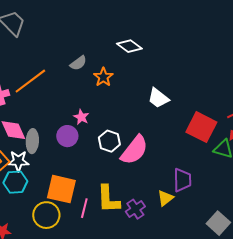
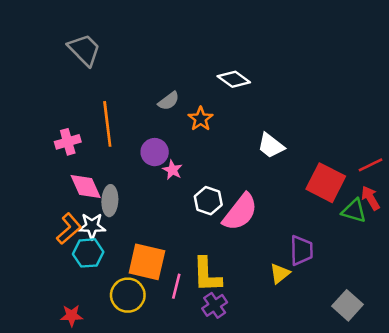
orange line: (30, 81) -> (107, 124), turned -60
purple circle: (67, 136) -> (155, 152), moved
purple cross: (135, 209) -> (215, 305), moved

